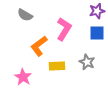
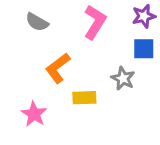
pink L-shape: (64, 29) -> (95, 22), moved
gray star: (87, 62) -> (123, 78), moved

